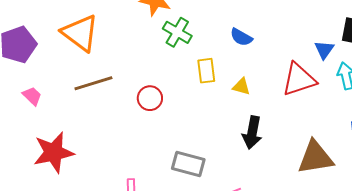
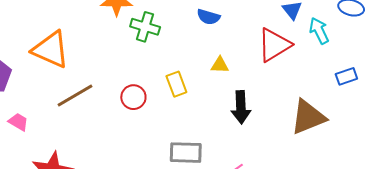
yellow rectangle: (206, 71) -> (176, 84), moved

